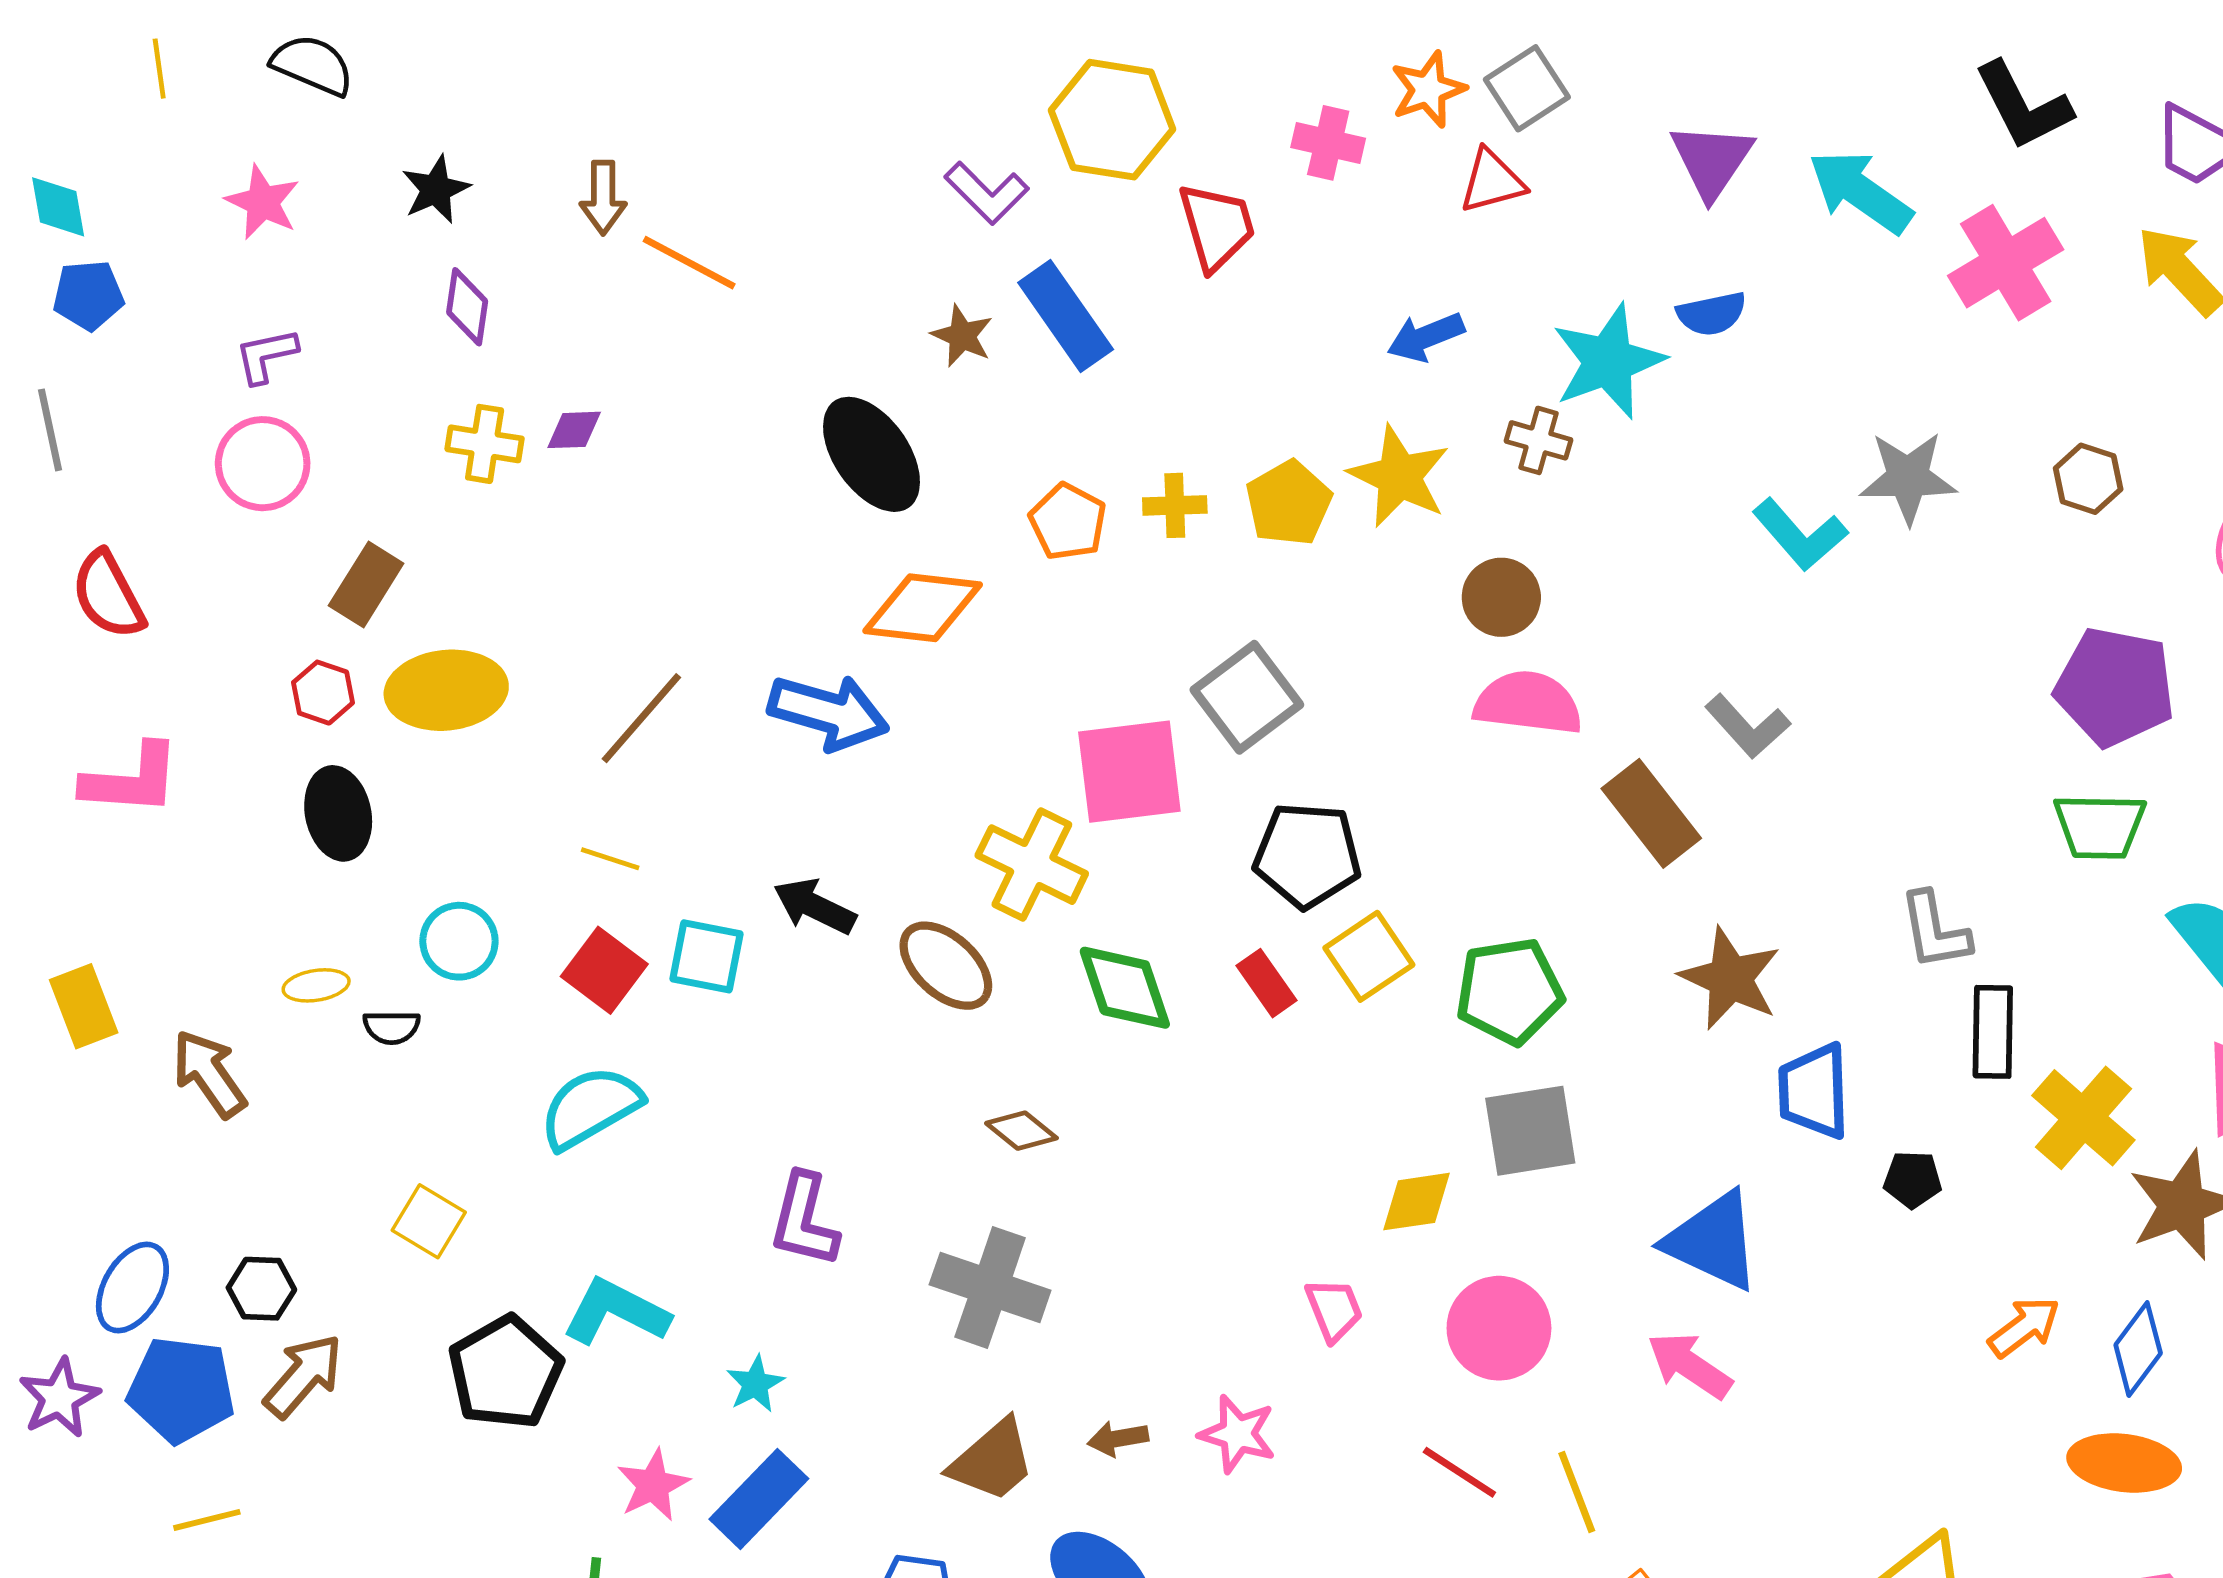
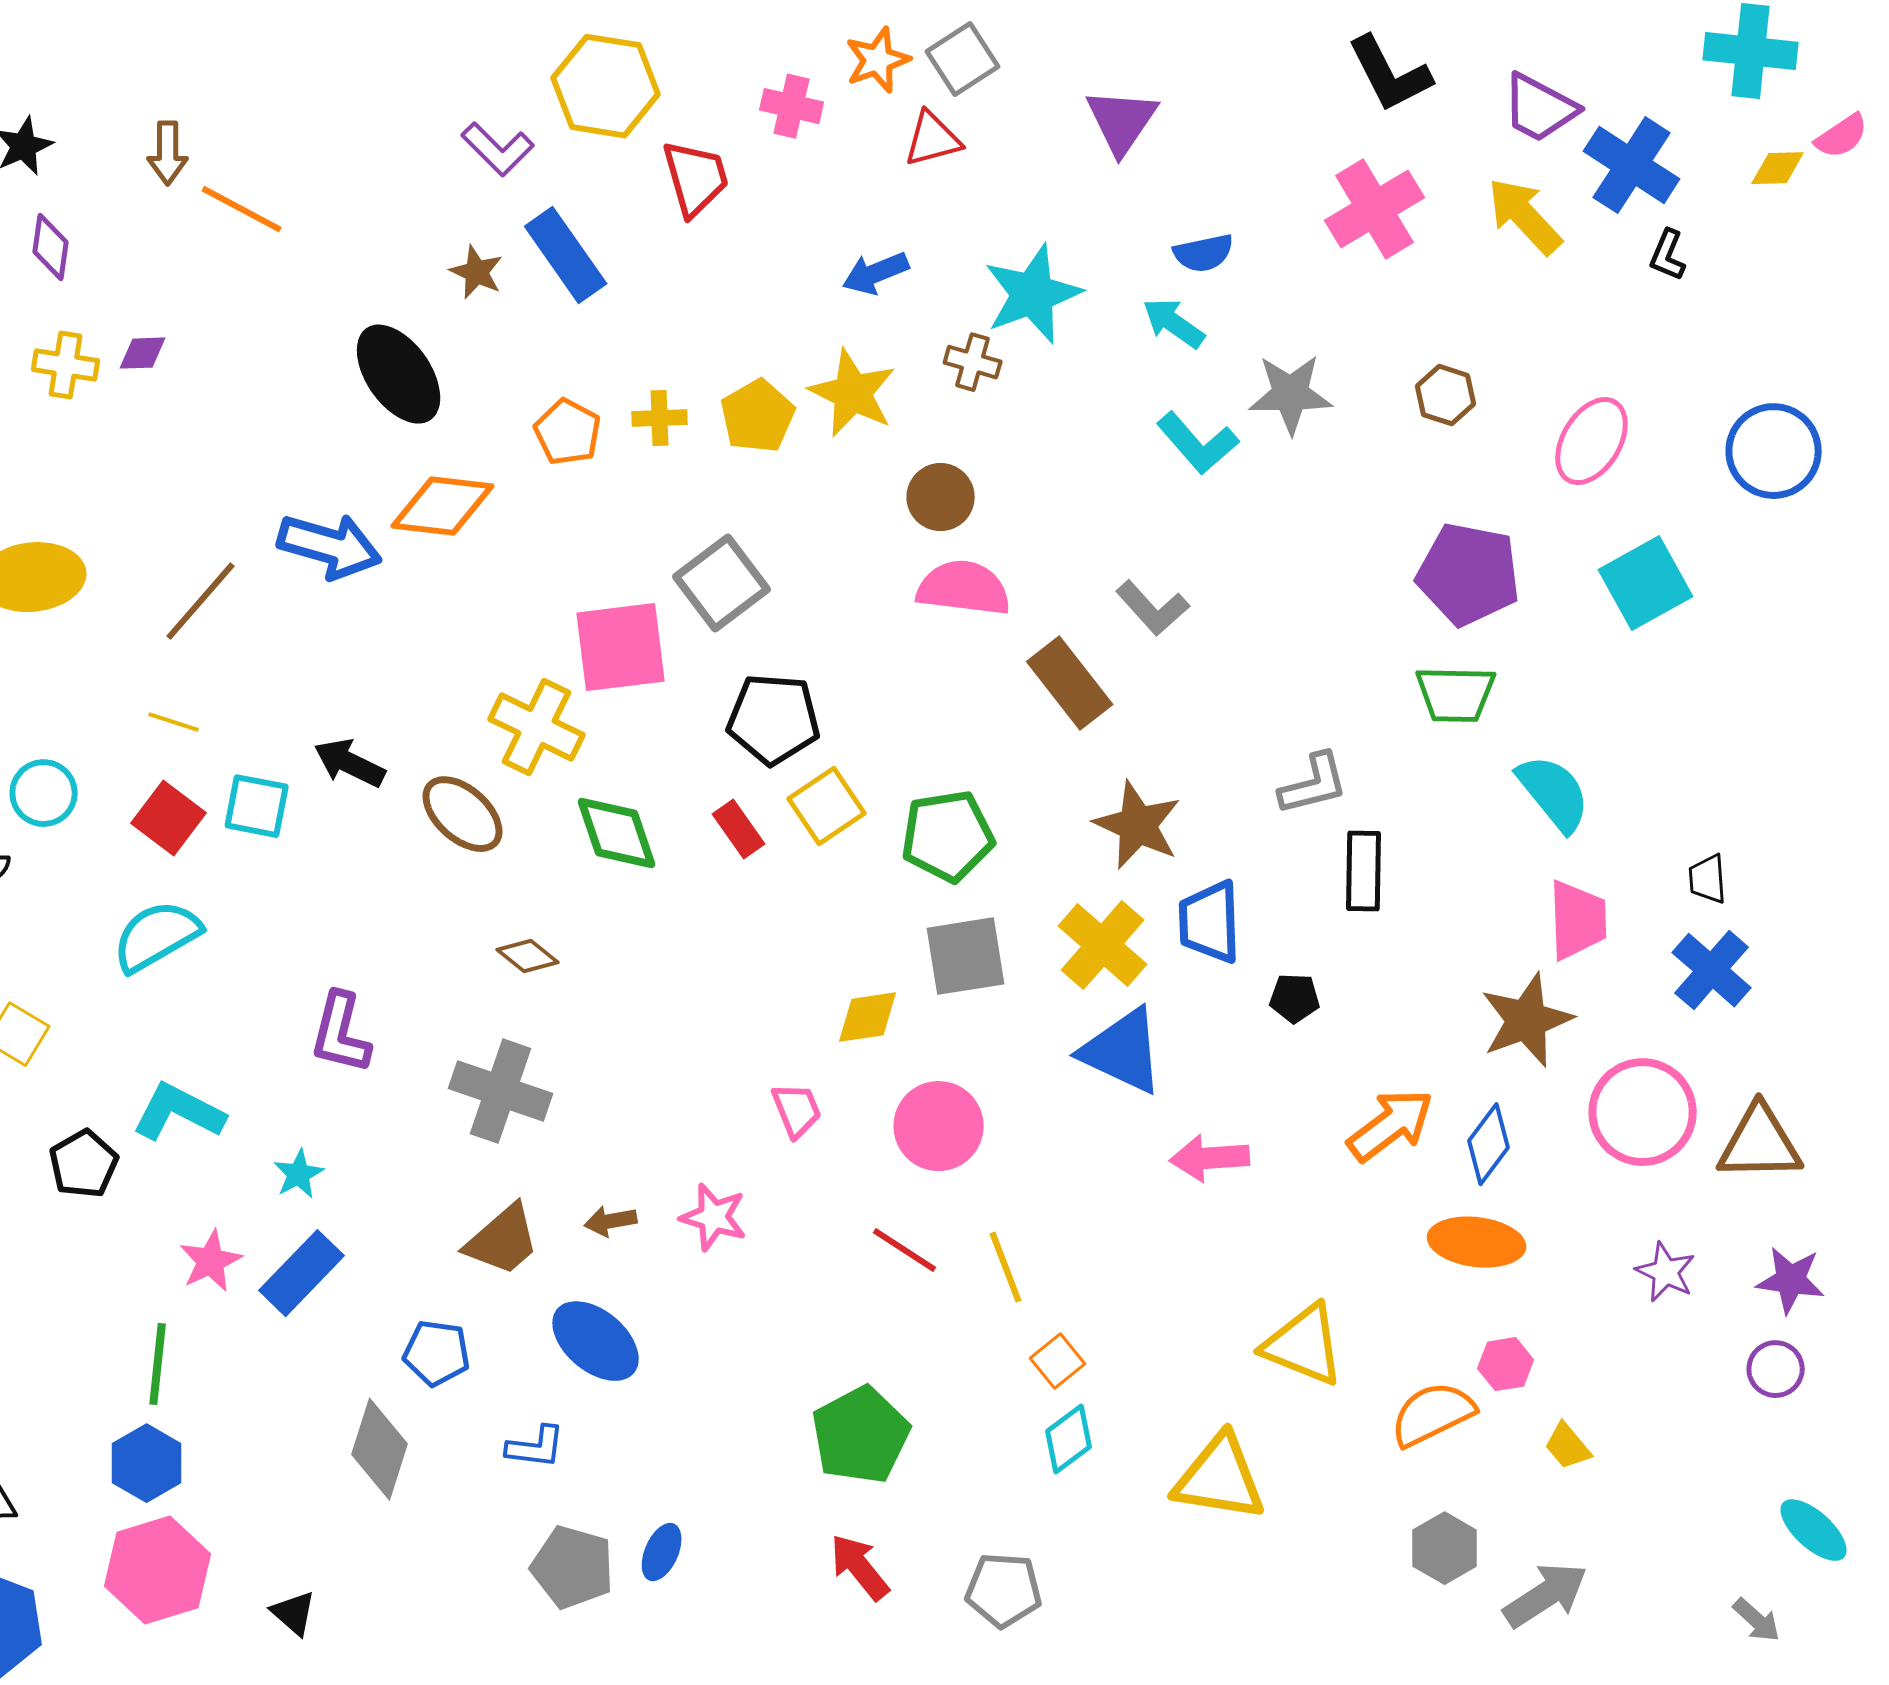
cyan arrow: (1860, 192) -> (1174, 323), moved, size x0.7
blue semicircle: (1712, 314) -> (1204, 253), moved
blue arrow: (829, 712) -> (330, 546), moved
gray L-shape: (1935, 931) -> (1314, 784), turned -94
yellow cross: (2083, 1118) -> (1103, 945), moved
orange arrow: (2024, 1327) -> (1391, 1125), size x1.4
pink arrow: (1690, 1365) -> (1210, 1158), moved, turned -38
black pentagon: (505, 1372) -> (84, 1164), size x0.7

